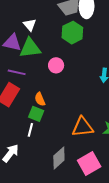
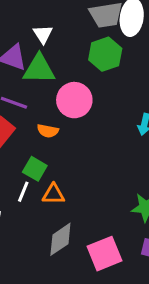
pink circle: (56, 65) -> (74, 100), size x1.5
orange semicircle: (40, 99) -> (48, 131), moved, turned -64
orange triangle: (83, 127) -> (53, 194), moved, size x0.7

